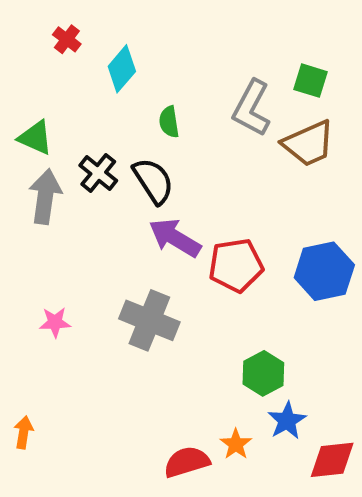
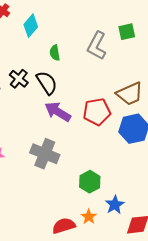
green square: (311, 81) -> (127, 32), turned -30
brown trapezoid: (309, 143) -> (130, 94), moved
red pentagon: (236, 265) -> (97, 112), moved
green hexagon: (263, 373) -> (90, 182), moved

